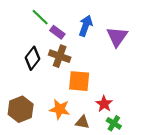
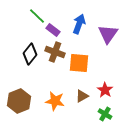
orange square: (79, 81) -> (79, 63), moved
red star: (104, 104) -> (105, 90), moved
brown triangle: (82, 122) -> (82, 96), moved, turned -40

